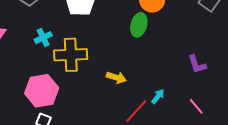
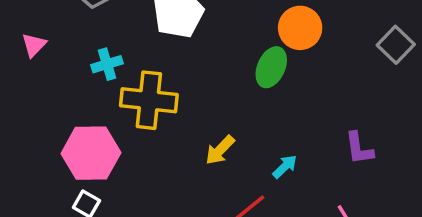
yellow arrow: (116, 78) -> (220, 150), turned 108
cyan arrow: (158, 96) -> (285, 167), moved

